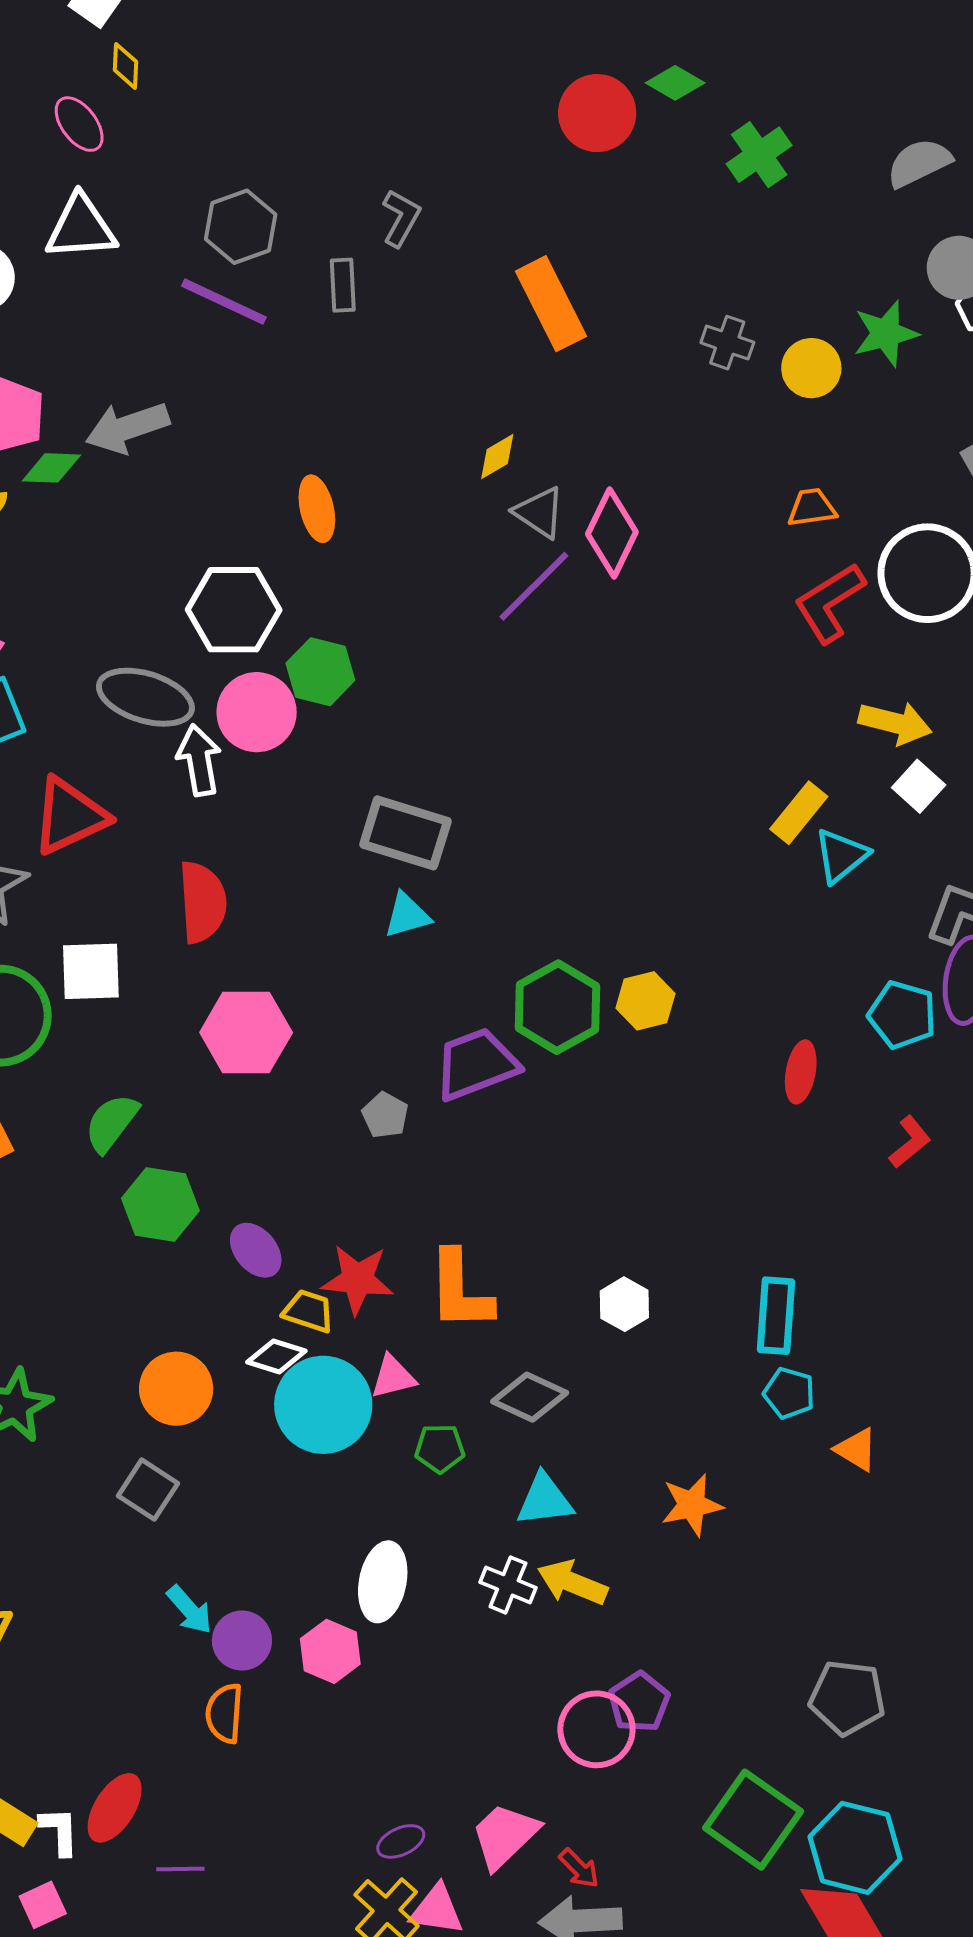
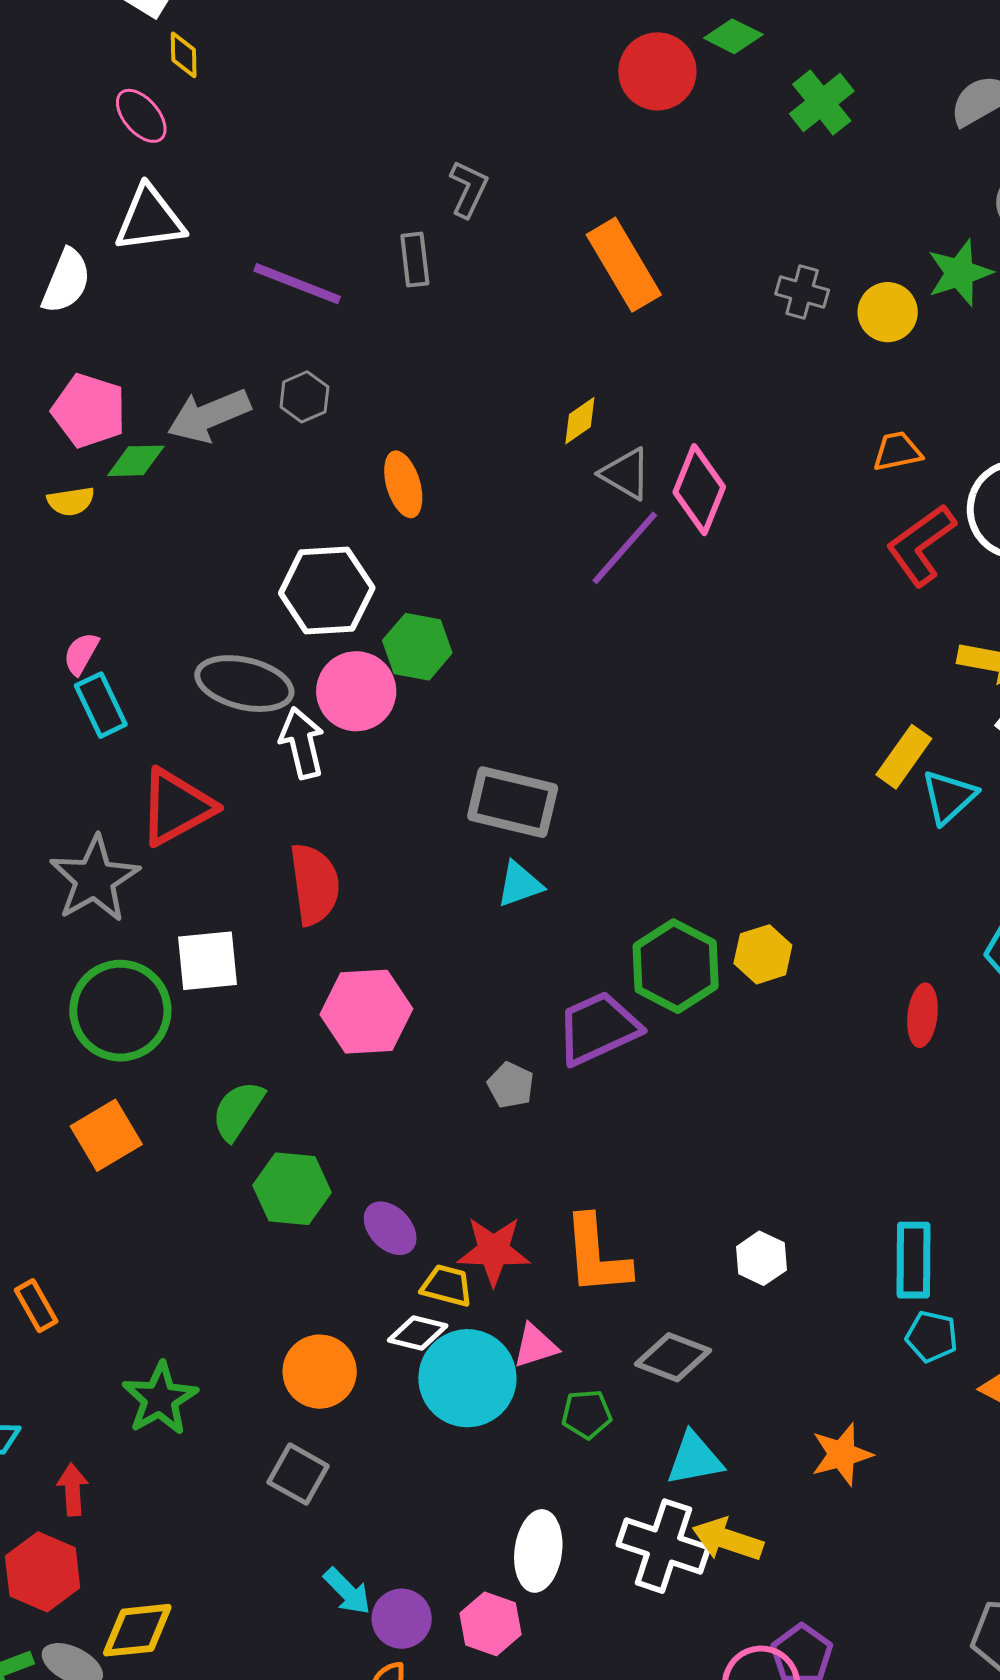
gray hexagon: (241, 227) -> (304, 397), moved, size x0.7
white cross: (508, 1585) -> (663, 1546), size x1.6

